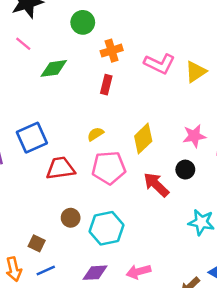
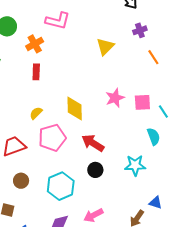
pink L-shape: (160, 64) -> (58, 21), moved
yellow diamond: (143, 139) -> (75, 109), turned -35
black circle: (185, 170) -> (95, 170), moved
brown circle: (71, 218) -> (21, 181), moved

